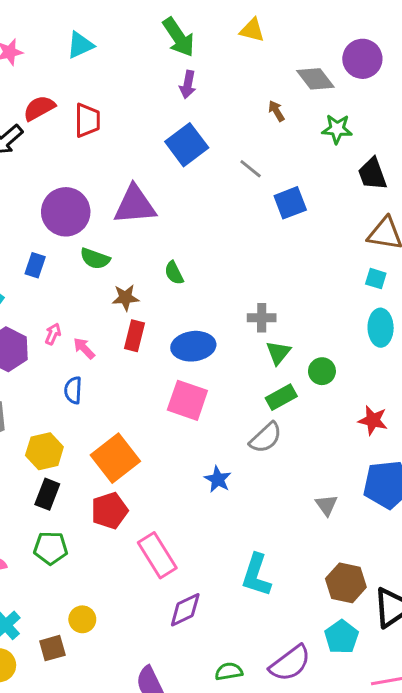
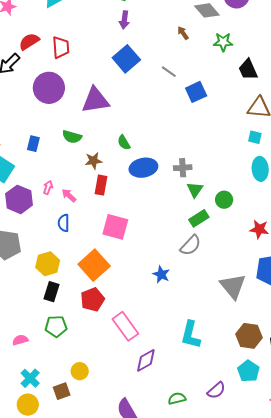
purple circle: (66, 212) -> (49, 88), moved
blue ellipse: (193, 346) -> (143, 168), moved
pink square: (187, 400) -> (115, 227), moved
gray triangle: (326, 505) -> (233, 286), size x1.8
purple semicircle: (290, 663) -> (216, 390), size x0.7

